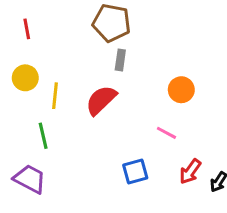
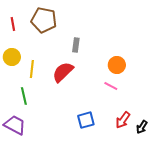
brown pentagon: (111, 23) -> (44, 20), moved
pink line: (166, 133) -> (111, 86), moved

